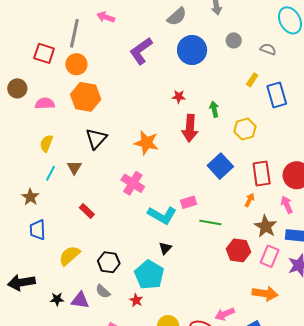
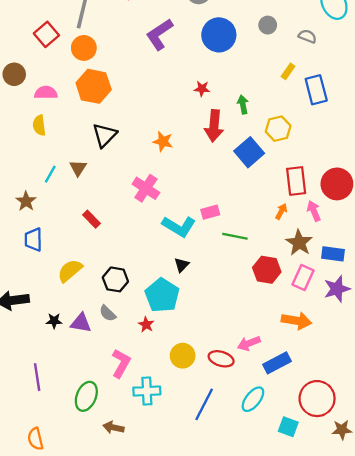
red square: (44, 53) -> (46, 34), turned 30
yellow semicircle: (46, 143) -> (39, 125), moved, turned -30
orange star: (146, 143) -> (163, 141), size x0.7
blue square: (220, 166) -> (249, 152), moved
pink arrow: (287, 205) -> (314, 211), moved

